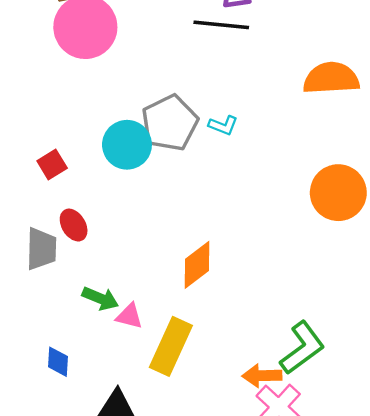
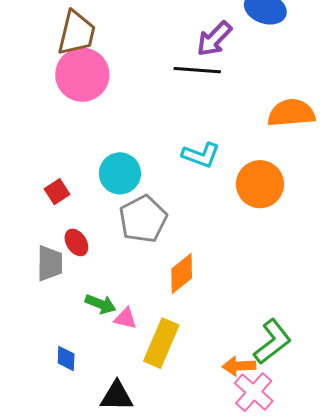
gray pentagon: (170, 123) -> (143, 219), moved
cyan L-shape: (223, 125) -> (201, 155), size x1.5
orange circle: (338, 193) -> (260, 184), moved

